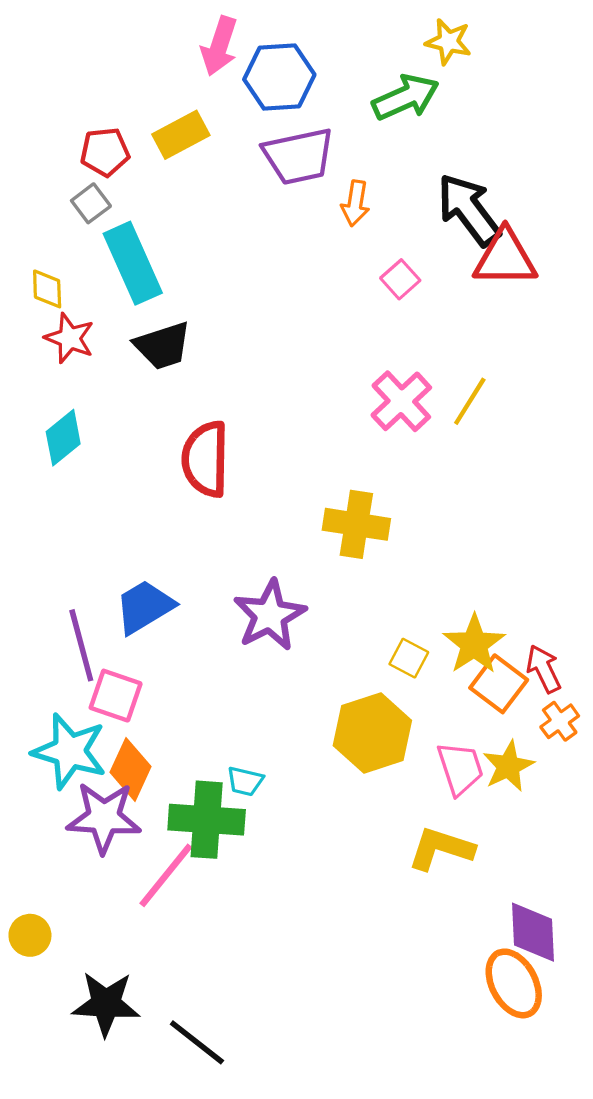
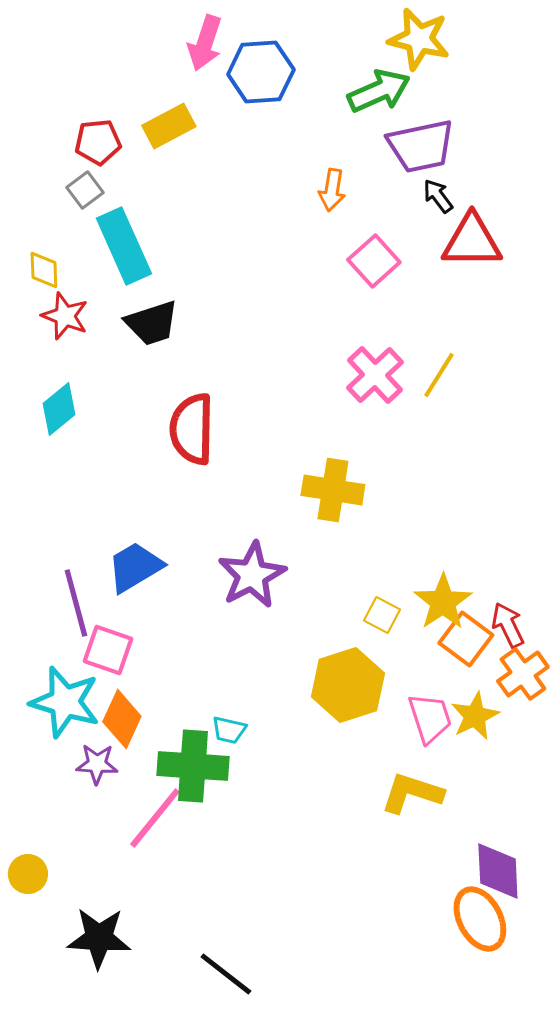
yellow star: (448, 42) -> (419, 39), size x1.4
purple trapezoid: (299, 156) -> (421, 146), moved
black arrow: (469, 210) -> (438, 196), size x0.5
pink square: (400, 279) -> (374, 261), size x1.4
orange cross: (560, 721) -> (523, 674), size x1.4
purple star: (104, 818) -> (97, 764), size x0.6
black line: (197, 1042) -> (226, 974), moved

